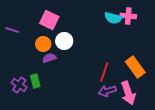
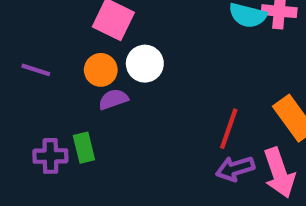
purple line: (12, 30) -> (36, 70), moved
purple cross: (19, 85) -> (50, 156), turned -35

